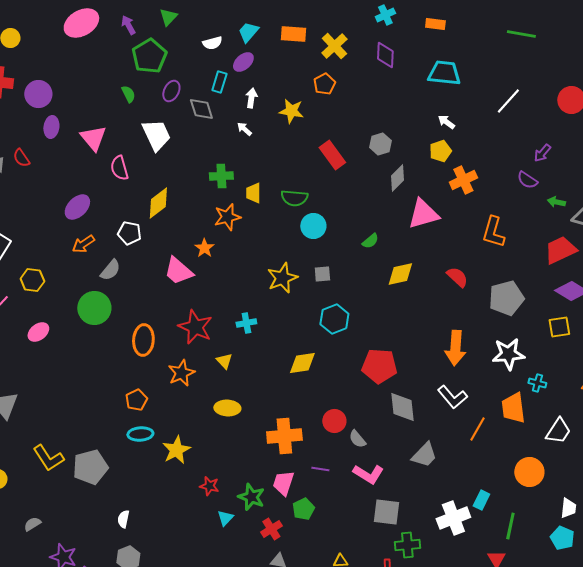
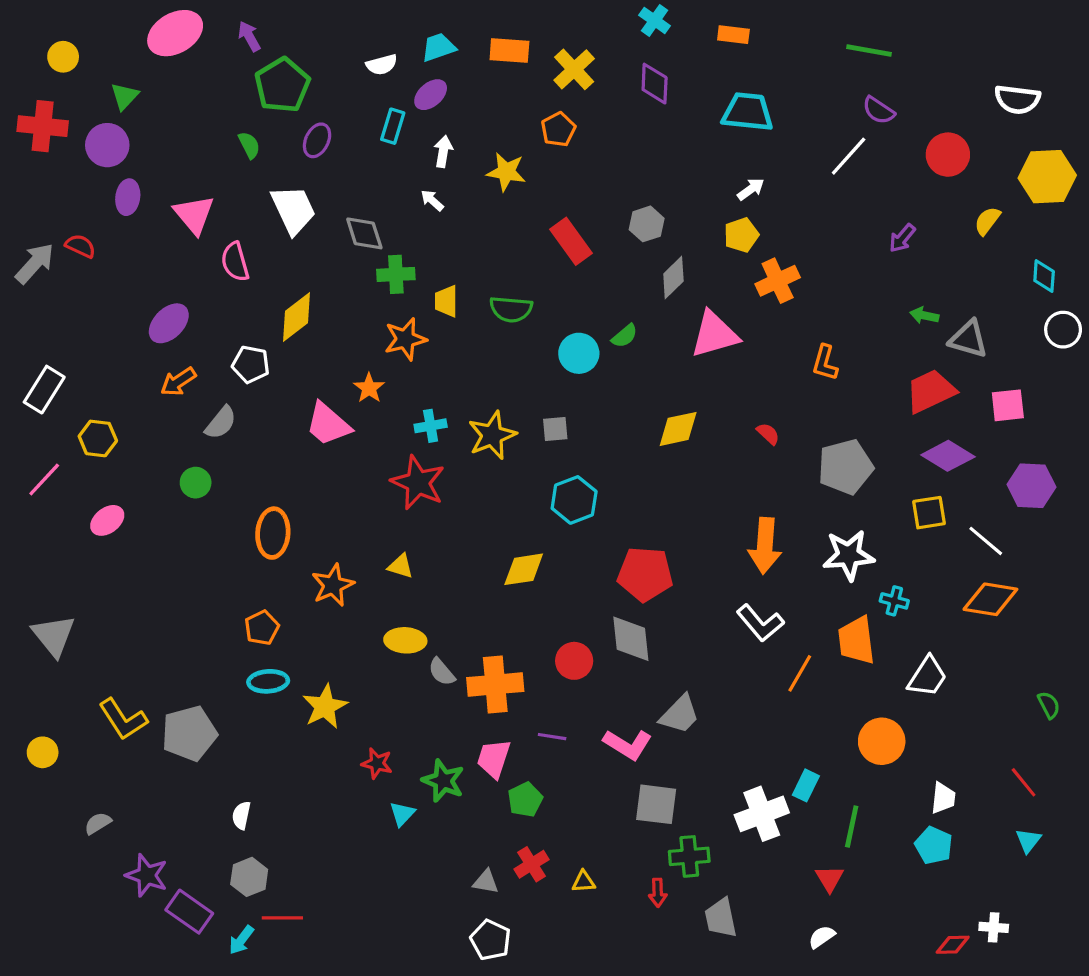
cyan cross: (385, 15) -> (655, 20), turned -30
green triangle: (168, 17) -> (125, 96), moved
cyan trapezoid: (248, 32) -> (438, 47), turned 30
gray diamond: (201, 109) -> (364, 233), moved
white arrow: (446, 122) -> (751, 189), turned 108
red semicircle: (21, 158) -> (80, 246), turned 150
purple semicircle: (527, 180) -> (879, 110), moved
cyan circle: (313, 226) -> (579, 353), moved
orange L-shape: (493, 232) -> (825, 363), size x0.7
green semicircle: (370, 241) -> (625, 336), moved
red semicircle: (457, 277) -> (768, 434), size x0.7
green circle: (94, 308) -> (196, 483), size x0.6
cyan cross: (246, 323) -> (431, 426), moved
red star: (195, 327) -> (418, 483), moved
yellow triangle: (224, 361) -> (401, 566), turned -30
gray diamond: (402, 407) -> (631, 639), moved
gray semicircle: (357, 439) -> (442, 672), moved
gray trapezoid: (424, 455) -> (680, 714), moved
red cross: (271, 529) -> (532, 864), moved

